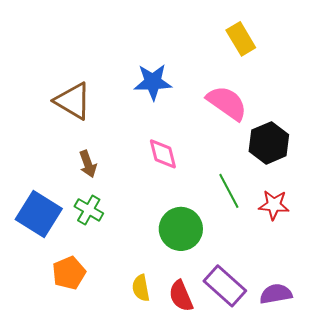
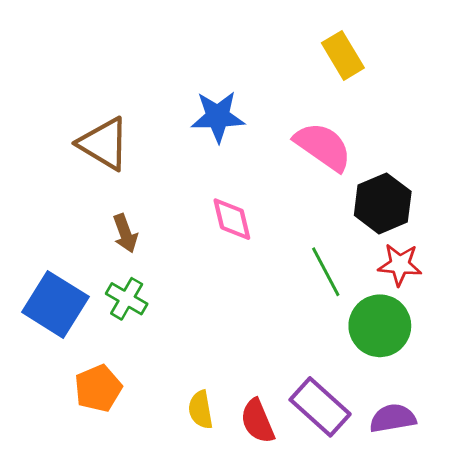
red star: (274, 205) -> (400, 265), moved
green circle: (181, 229) -> (380, 326), moved

